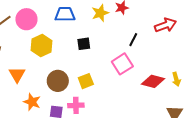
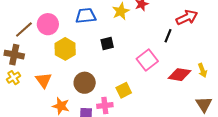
black line: (133, 40) -> (168, 36), moved
yellow square: (86, 81) -> (124, 90), moved

